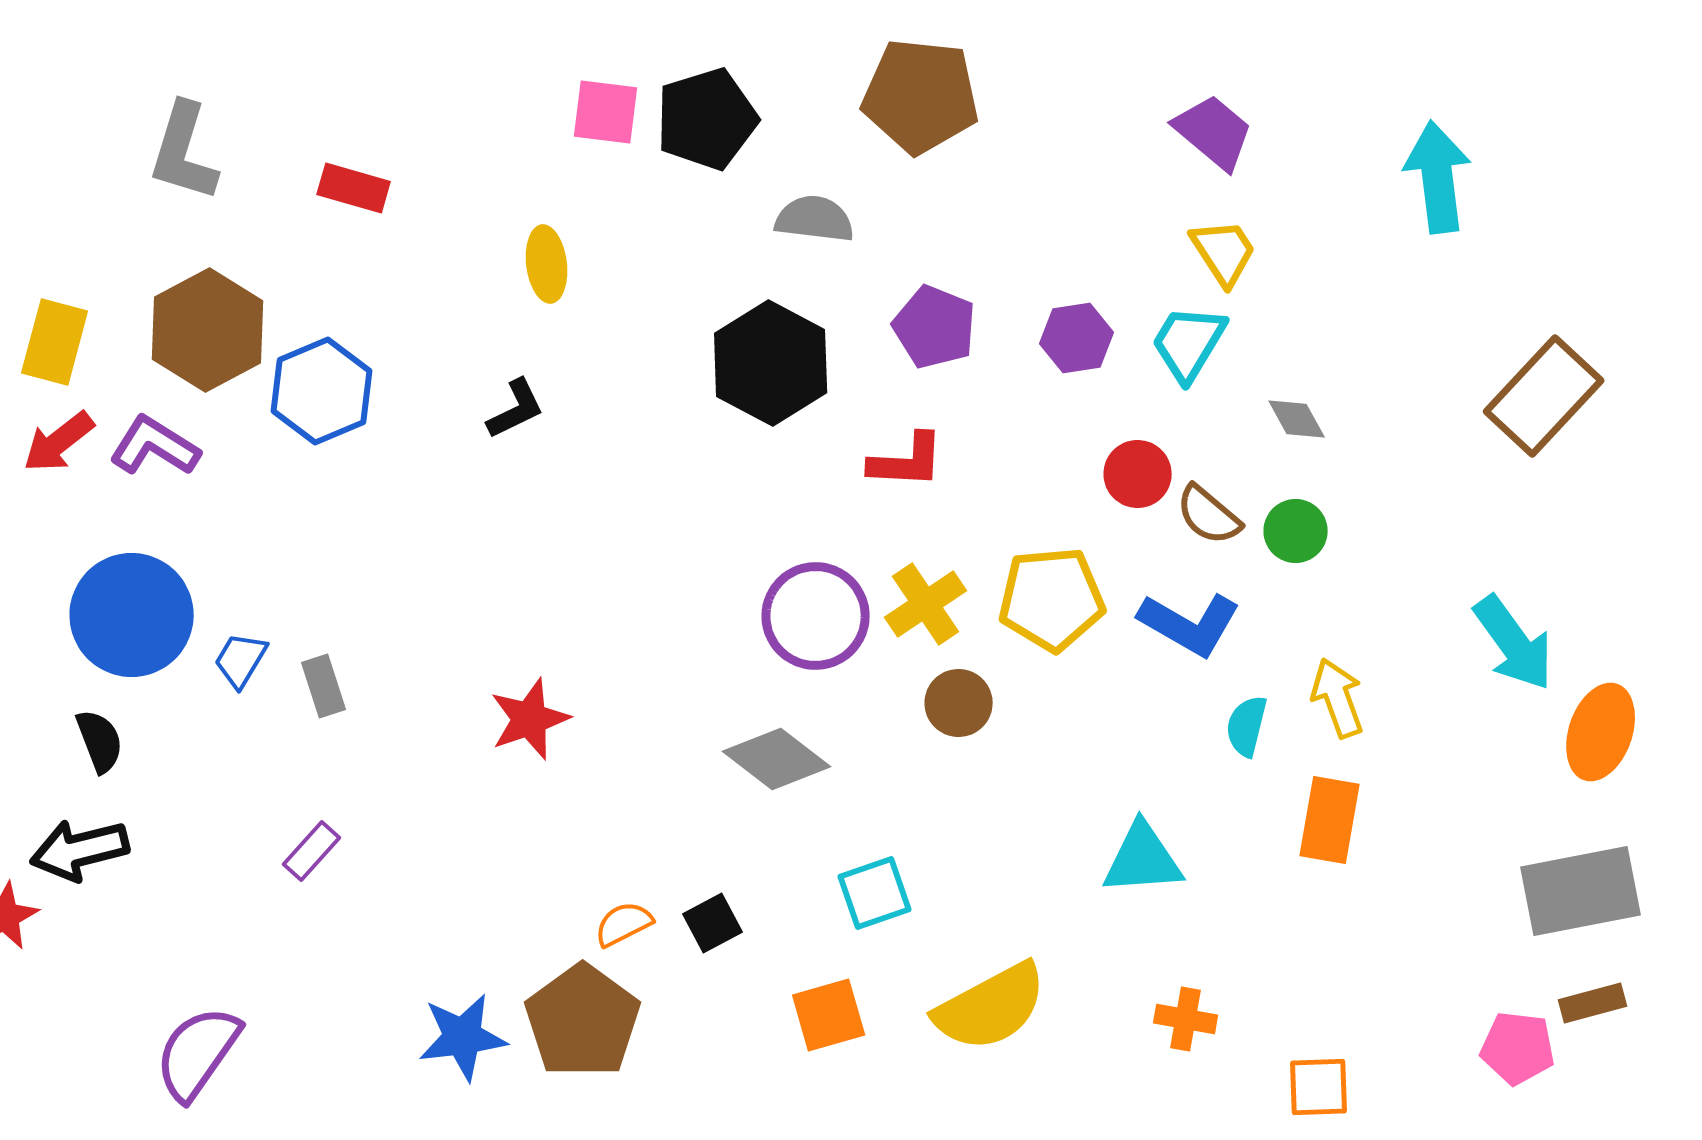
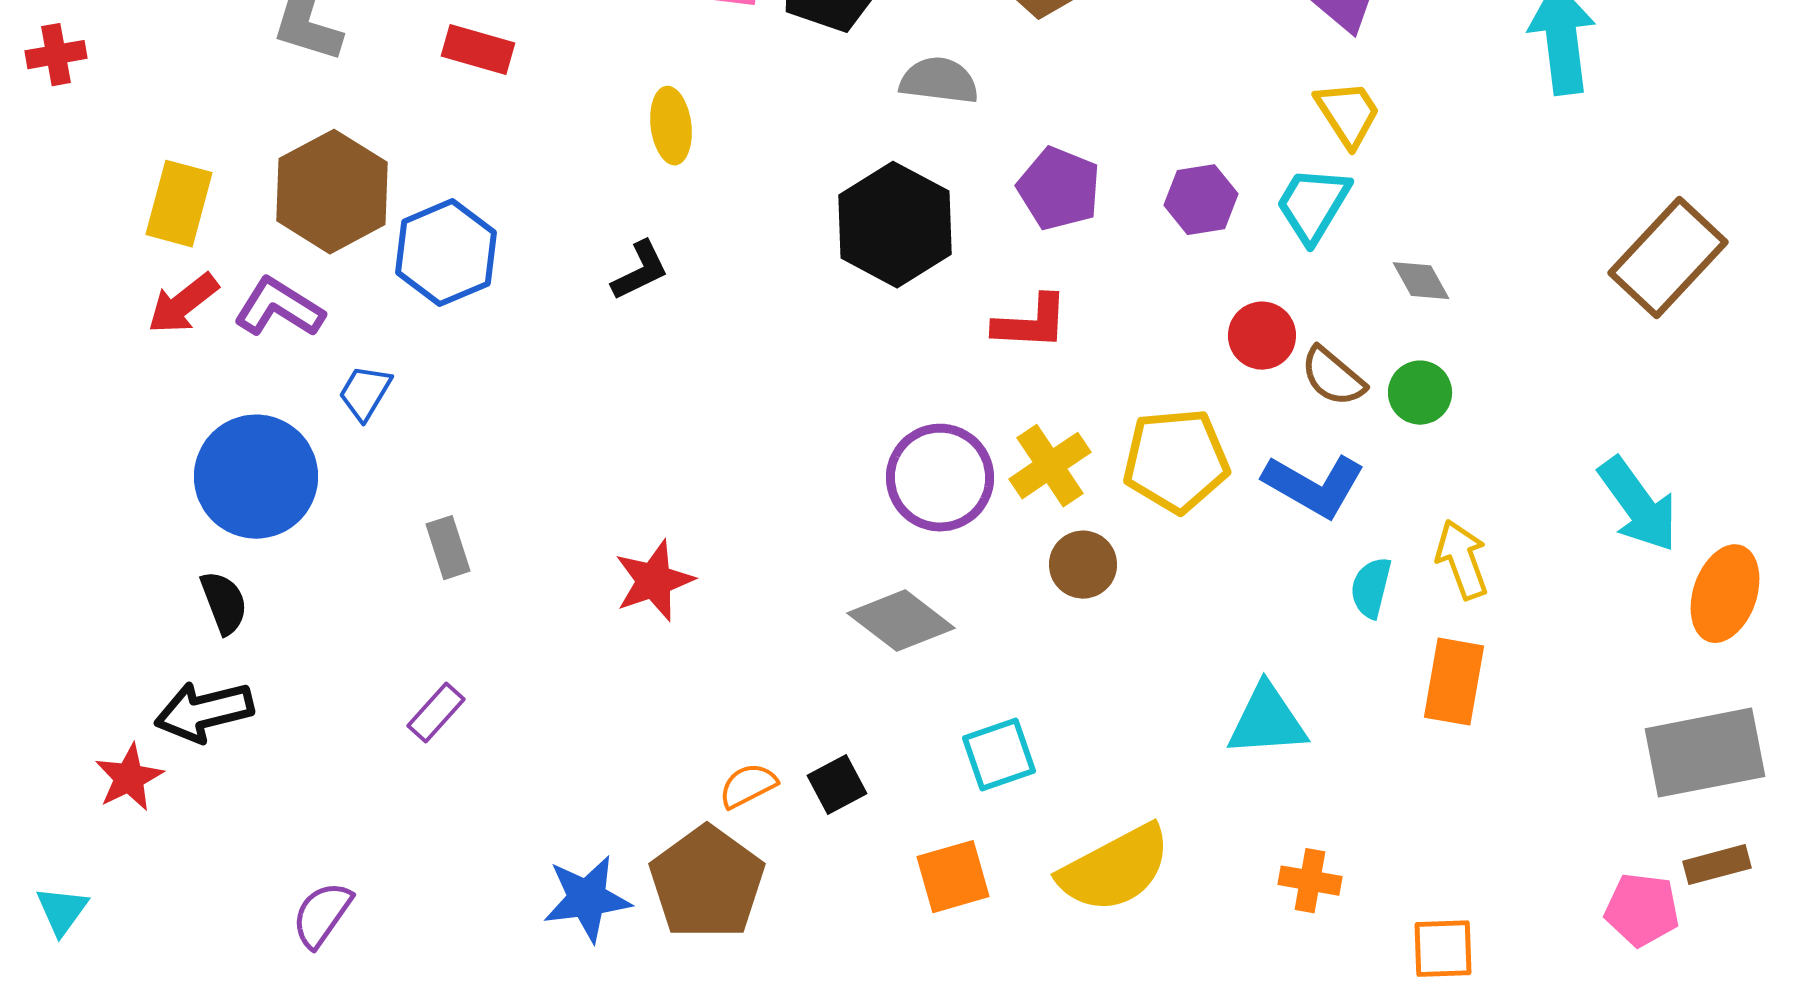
blue trapezoid: (241, 660) -> (365, 393), moved
purple semicircle: (198, 1053) -> (322, 915), size x0.7

